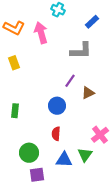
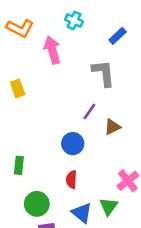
orange L-shape: (14, 28) -> (20, 28), moved
gray L-shape: (81, 51) -> (104, 73), turned -95
green rectangle: (15, 111) -> (19, 165), moved
blue triangle: (64, 160) -> (82, 213), turned 36

